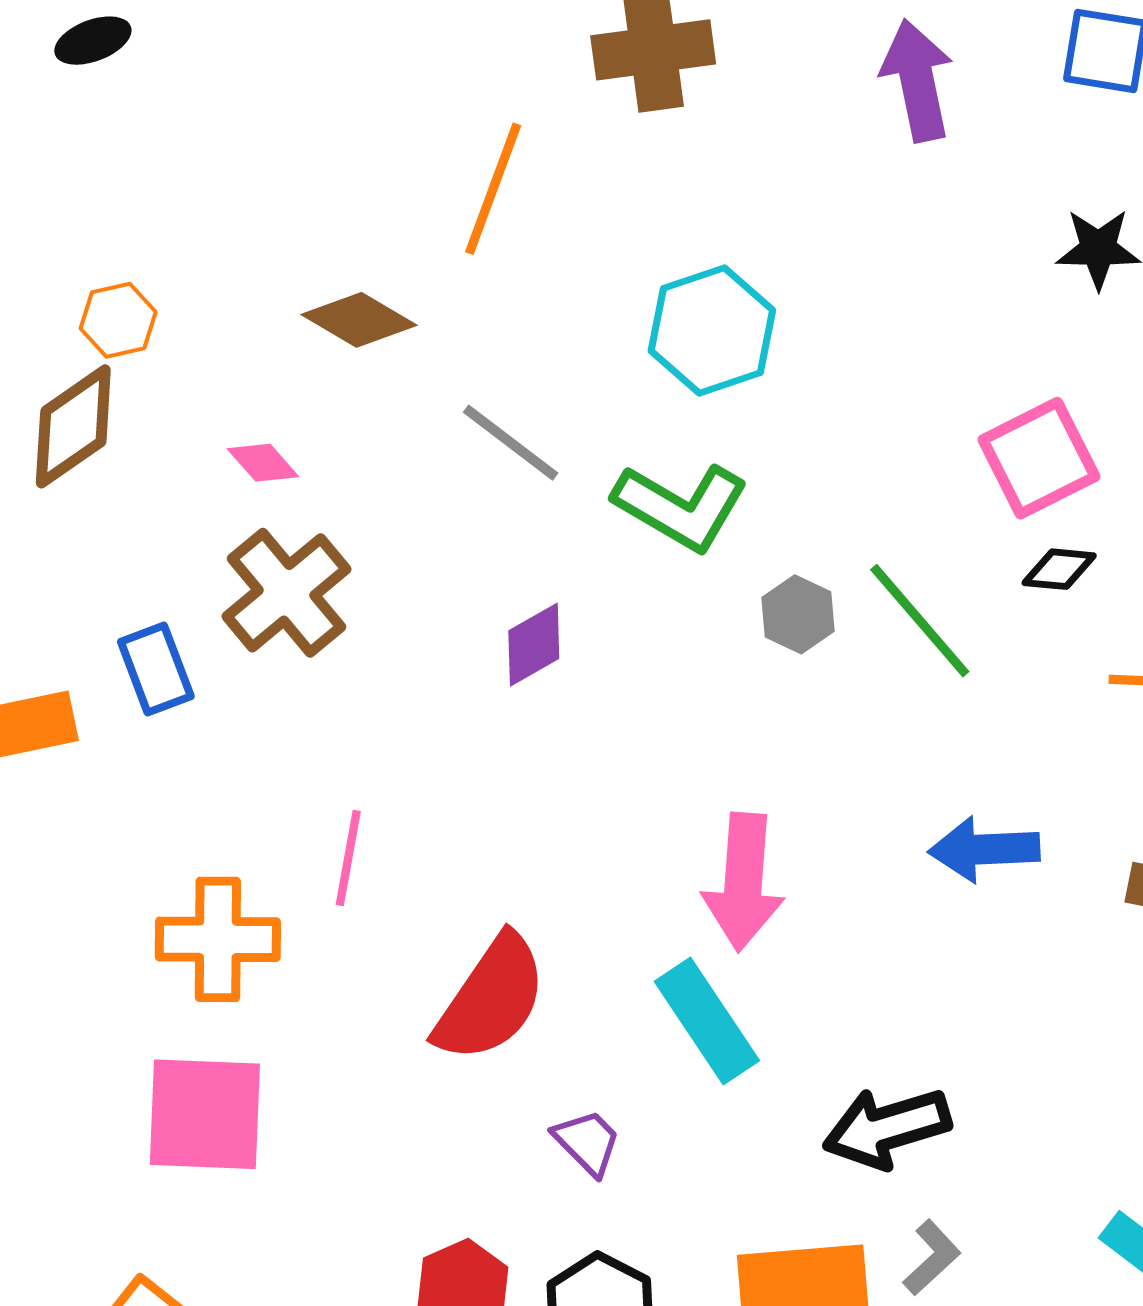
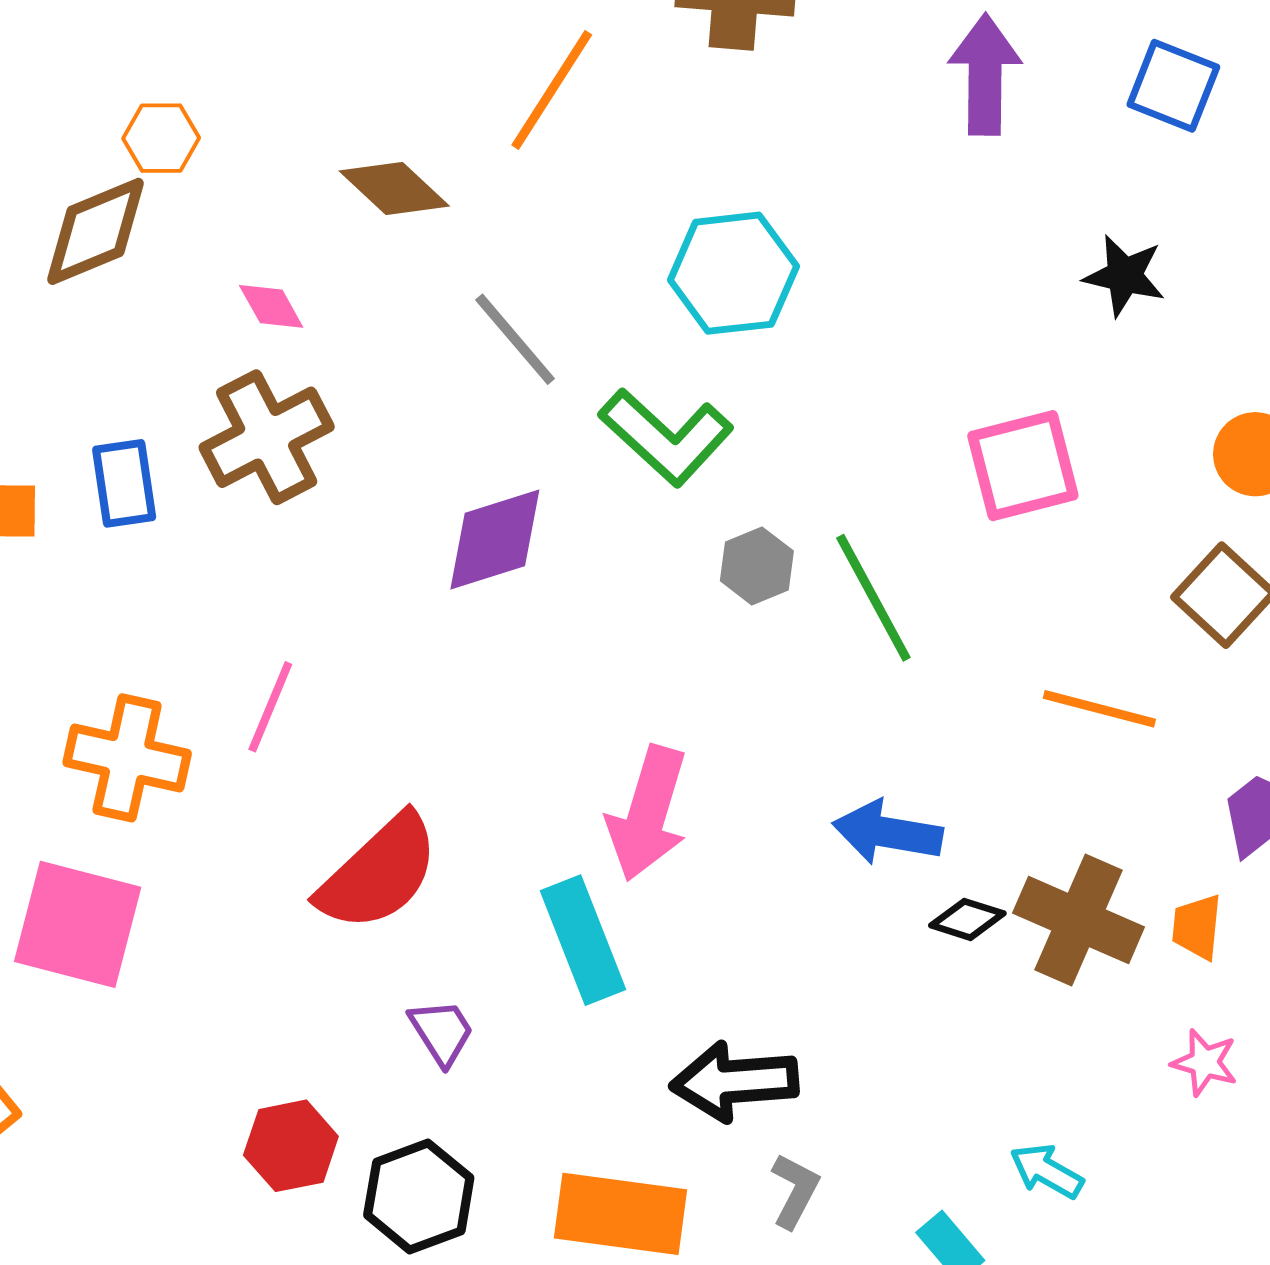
black diamond: (1059, 569) -> (967, 919), moved
purple diamond: (534, 645) -> (495, 539), size x1.4
gray L-shape: (932, 1258) -> (795, 1191), moved, turned -32

